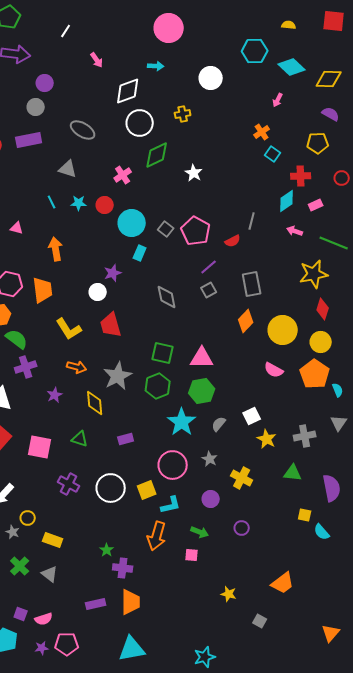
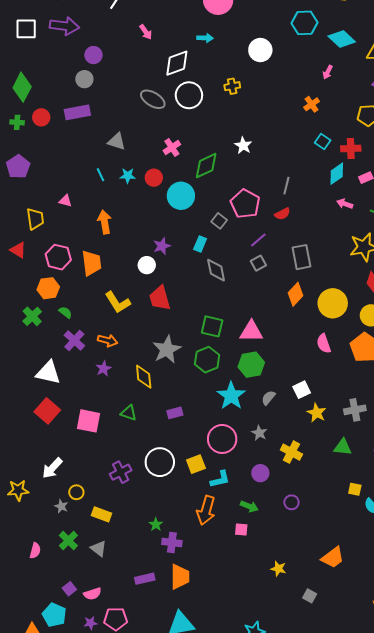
gray ellipse: (83, 130) -> (153, 99), moved
cyan square: (273, 154) -> (323, 141), moved
green diamond: (157, 155) -> (206, 166), moved
gray line: (252, 221) -> (286, 186), moved
gray square: (166, 229) -> (219, 221), moved
cyan rectangle: (140, 253) -> (200, 244), moved
green semicircle: (17, 339) -> (65, 312), size x0.6
purple cross: (26, 367) -> (74, 340), turned -30
orange arrow: (77, 367) -> (108, 340), moved
pink semicircle: (274, 370) -> (324, 344), turned 42
purple cross: (69, 484) -> (121, 472), moved, turned 35
purple square: (21, 614) -> (69, 589), turned 32

